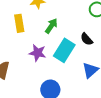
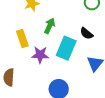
yellow rectangle: (19, 23) -> (22, 39), moved

